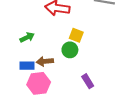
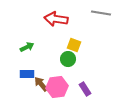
brown arrow: (45, 61) -> (41, 84), moved, turned 56
pink hexagon: (39, 83) -> (57, 87), moved

